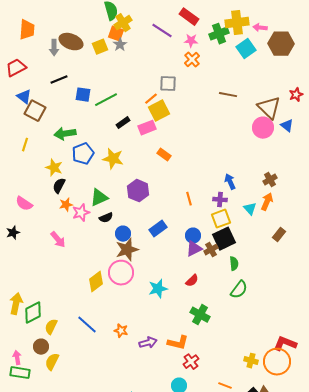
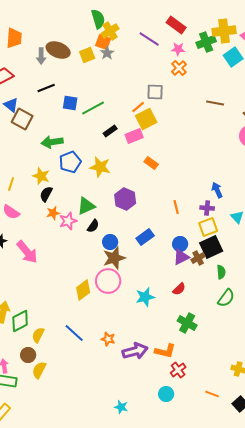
yellow line: (25, 145) -> (11, 184), moved
black semicircle: (106, 218) -> (93, 226), turned -32
pink arrow: (58, 240) -> (27, 252), moved, size x1.4
purple arrow: (148, 343) -> (135, 351), size x1.4

